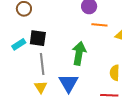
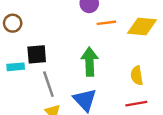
cyan rectangle: (19, 44) -> (16, 67), turned 40

